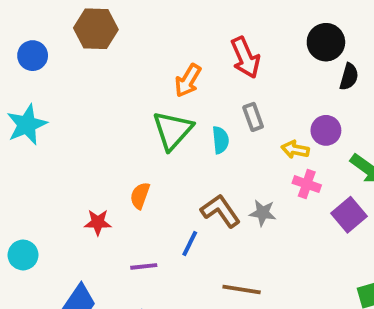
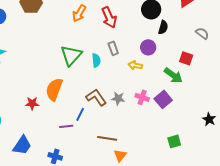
orange arrow: (188, 81) -> (79, 13), moved
purple circle: (326, 130) -> (148, 47), moved
pink cross: (307, 184) -> (142, 97), moved
orange semicircle: (140, 196) -> (54, 89), size x1.6
purple line: (144, 266) -> (66, 126), moved

